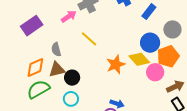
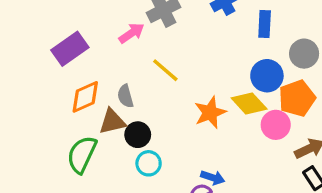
blue rectangle: (149, 12) -> (265, 24), turned -35
gray semicircle: (56, 49) -> (125, 96), moved
orange diamond: (35, 67) -> (85, 97), moved
green semicircle: (38, 89) -> (82, 154), turned -35
cyan circle: (71, 99) -> (149, 163), moved

